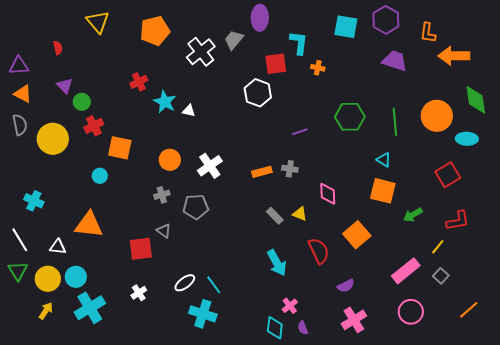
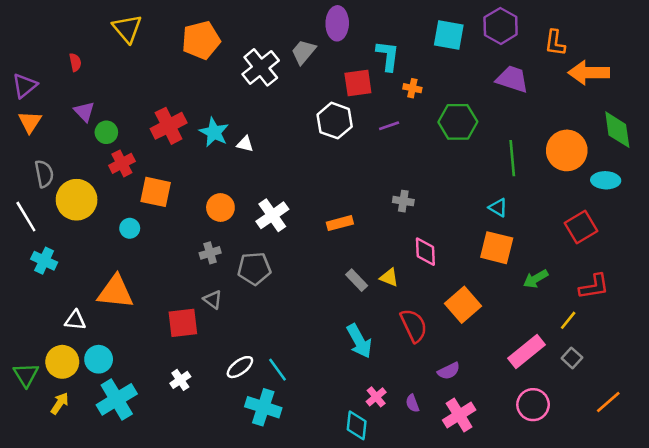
purple triangle: (19, 66) -> (25, 86), turned -35
red cross: (139, 82) -> (169, 126), moved, size x1.5
orange triangle: (23, 94) -> (30, 122), turned 36
green hexagon: (350, 117) -> (458, 122), moved
gray semicircle: (20, 125) -> (44, 174), moved
purple line: (300, 132) -> (389, 126), moved
yellow circle: (53, 139) -> (77, 200), moved
gray cross: (290, 169) -> (403, 201), moved
white line: (20, 240) -> (26, 217), moved
green triangle: (18, 271) -> (26, 375), moved
purple semicircle: (303, 328) -> (412, 403), moved

